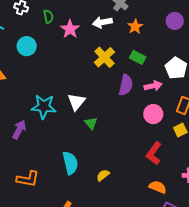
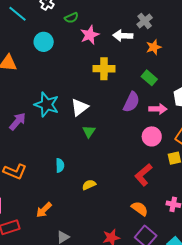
green semicircle: (48, 16) -> (71, 18), turned 64
yellow cross: (104, 57) -> (104, 69), moved, turned 30
cyan semicircle: (70, 163) -> (60, 165), size x0.6

